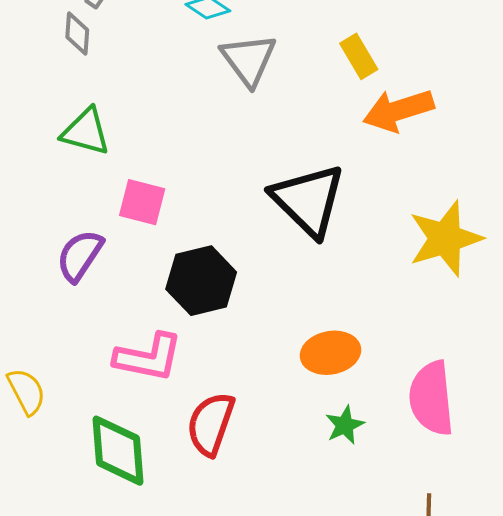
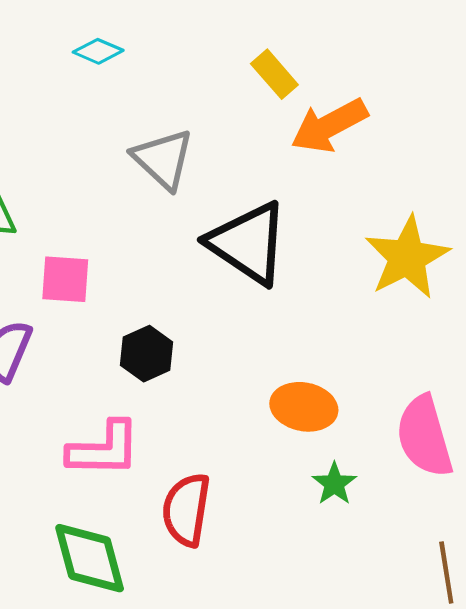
gray triangle: (249, 60) -> (163, 159), moved
black hexagon: (201, 281) -> (147, 354), size x0.7
orange ellipse: (330, 353) -> (304, 407), turned 32

